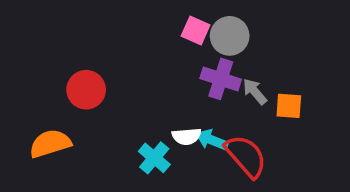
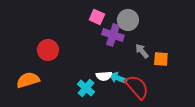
pink square: (196, 31) -> (97, 17), moved
purple cross: (221, 79) -> (113, 35), moved

